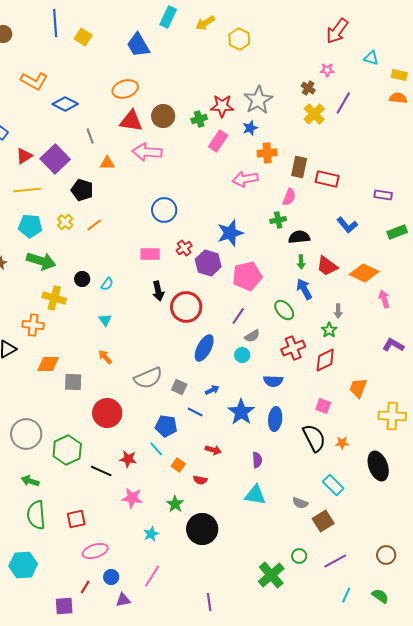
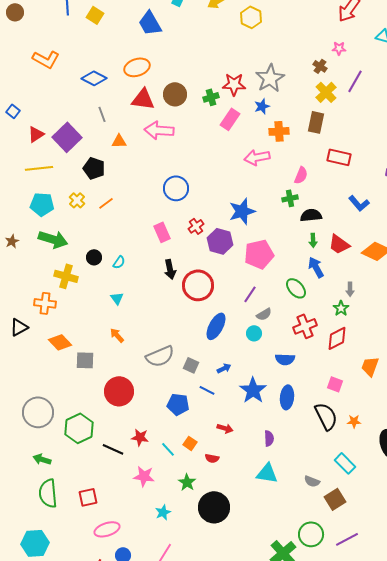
blue diamond: (65, 104) -> (94, 78), moved
brown rectangle: (299, 167) -> (316, 122), moved
pink rectangle: (150, 254) -> (162, 232), turned 66
orange diamond: (48, 364) -> (60, 342), turned 45
cyan line: (156, 449) -> (168, 449), moved
green circle: (299, 556) -> (311, 534), size x1.6

